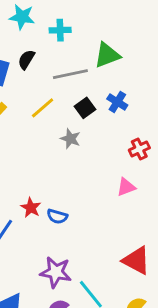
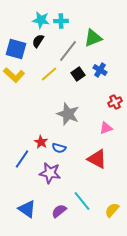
cyan star: (22, 17) -> (41, 20), moved
gray line: (70, 74) -> (68, 51), turned -40
gray star: (70, 139) -> (68, 114), moved, size x1.6
red triangle: (136, 260) -> (97, 159), moved
purple star: (56, 272) -> (50, 173), moved

